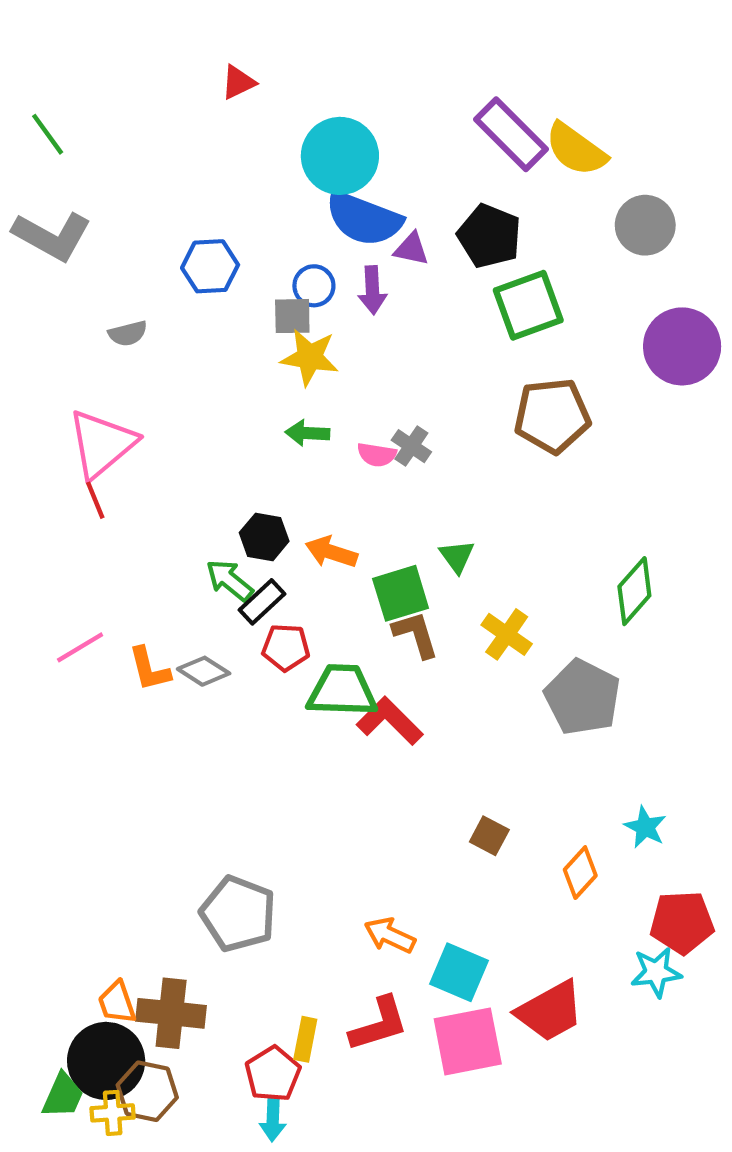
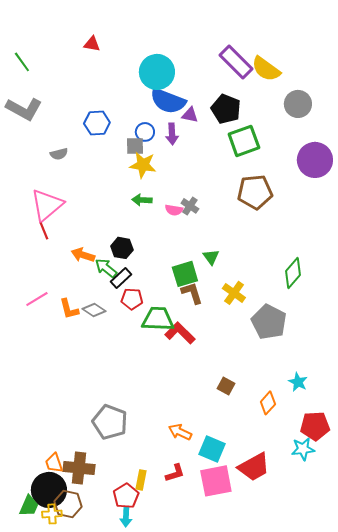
red triangle: (238, 82) -> (92, 44), moved, turned 36
orange arrow: (331, 552) -> (83, 255), moved
red L-shape: (379, 1024) -> (175, 473), size x0.7

